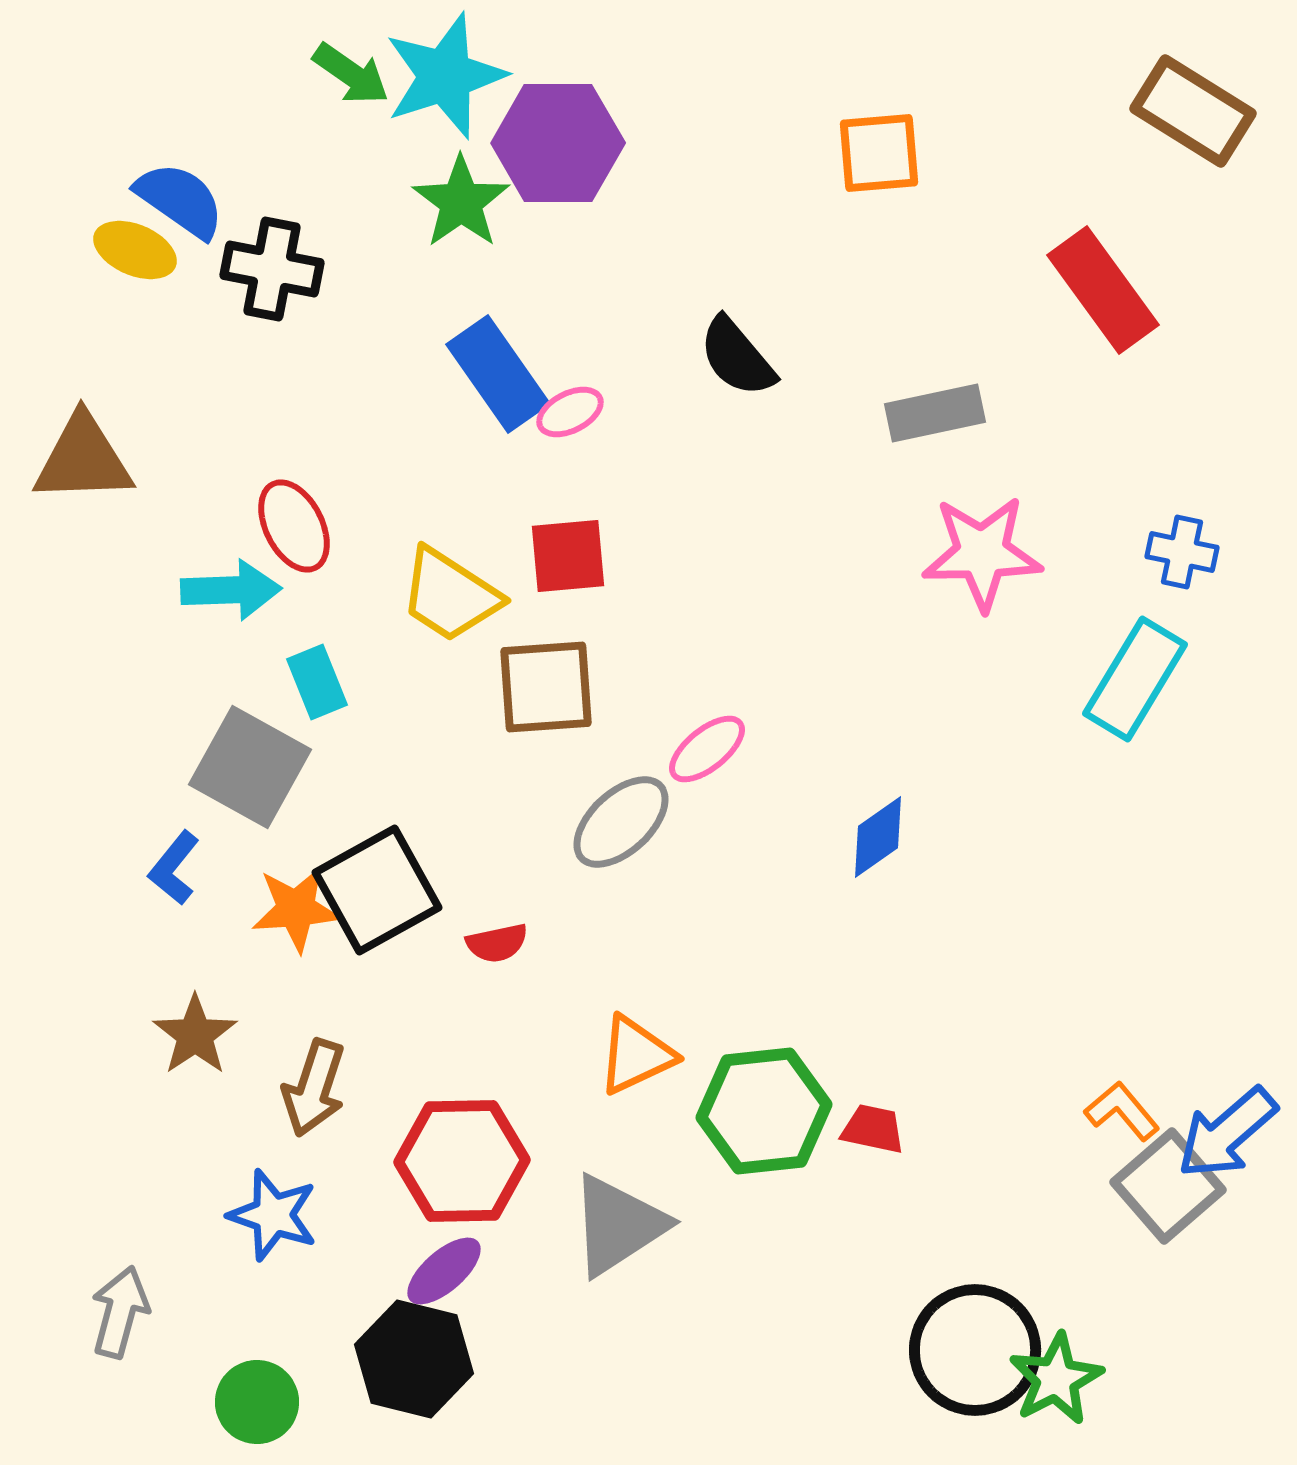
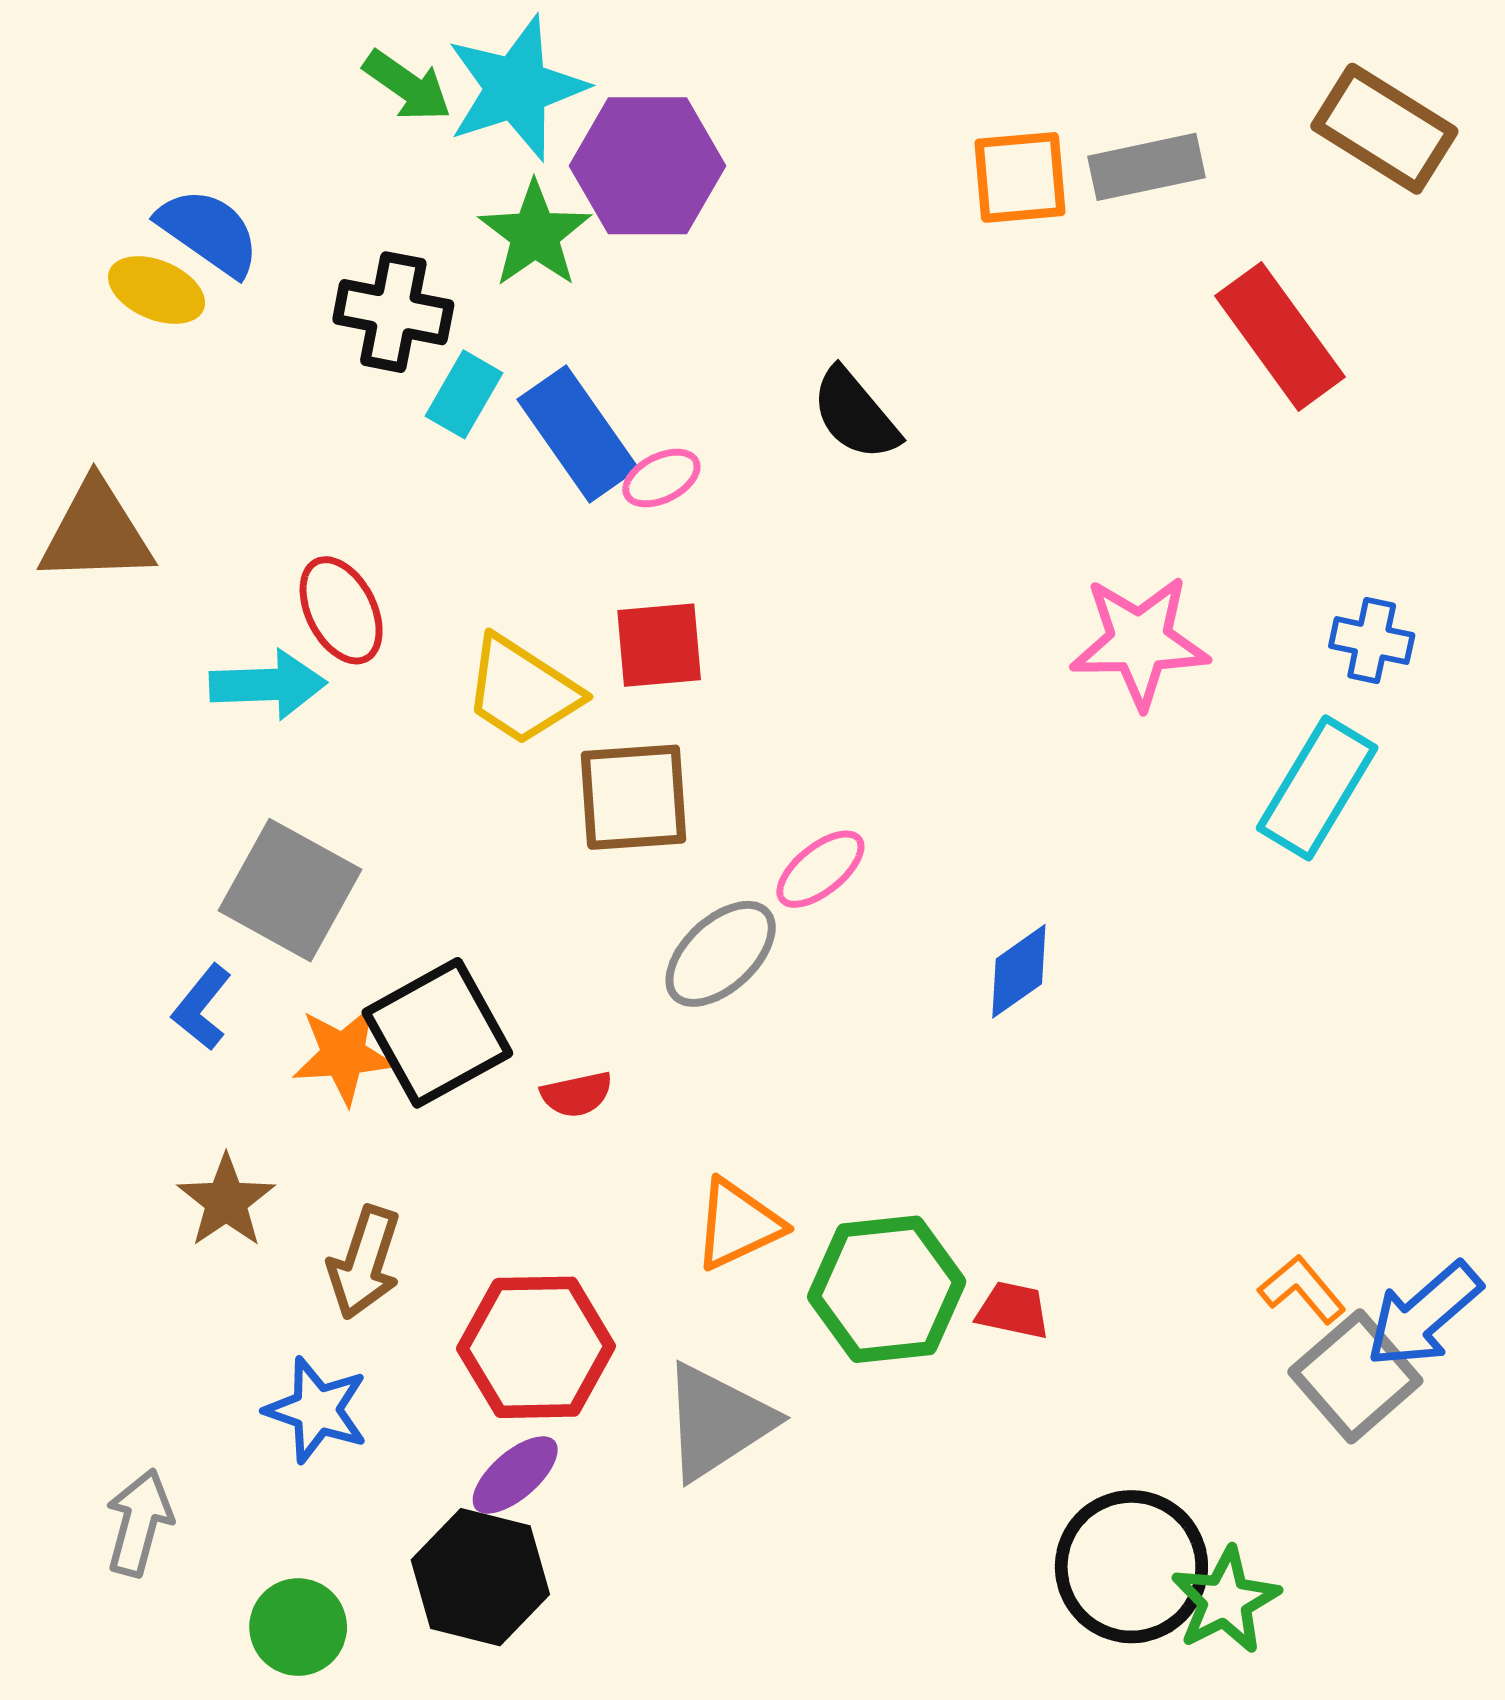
black cross: (272, 269) -> (393, 312), moved
gray rectangle: (935, 413) -> (1147, 167), moved
cyan rectangle: (317, 682) -> (464, 394), moved, turned 52

